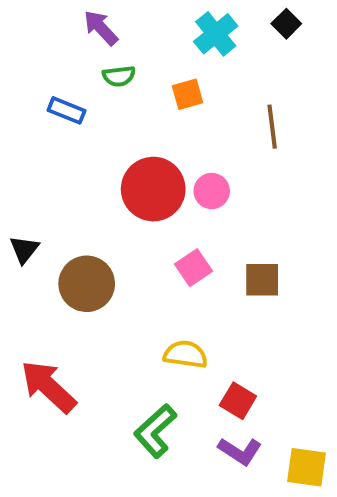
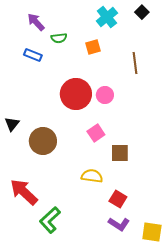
purple arrow: (101, 28) -> (36, 22), moved
brown square: (262, 280) -> (120, 153), moved
green L-shape: (155, 431) -> (50, 220), moved

